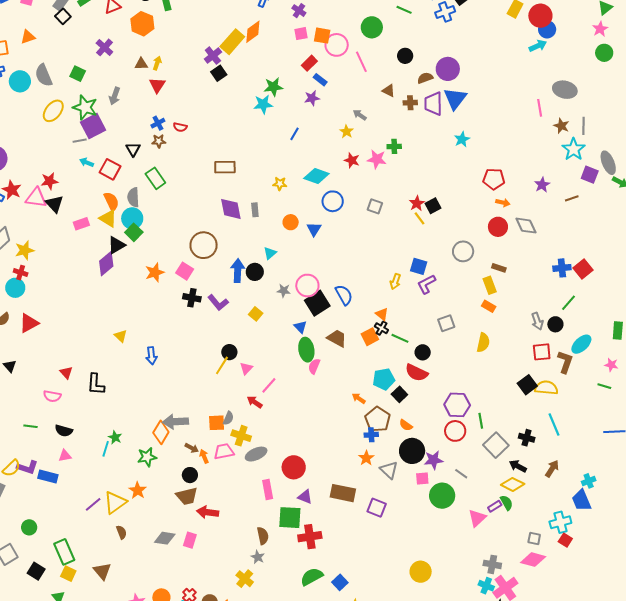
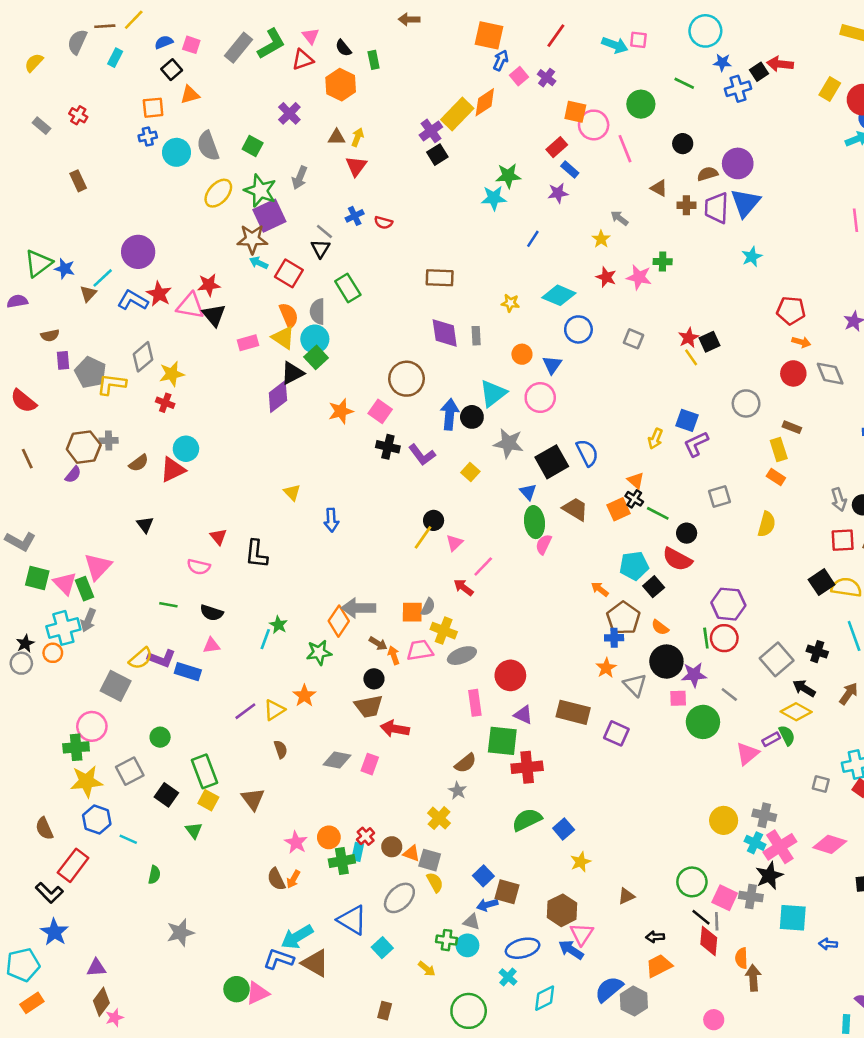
black square: (63, 16) -> (172, 70), moved
pink square: (301, 34) -> (519, 76), moved, turned -32
gray line: (80, 141) -> (324, 232), moved, turned 48
brown star: (159, 141) -> (252, 239), moved, size x1.6
cyan triangle: (270, 253) -> (493, 393), size x1.6
pink circle: (307, 286) -> (540, 398), moved
cyan circle: (15, 288) -> (186, 449), moved
gray star: (284, 291) -> (509, 443), size x1.6
green line: (481, 421) -> (706, 638), moved
yellow triangle: (115, 502) -> (274, 710), size x0.7
brown semicircle: (263, 536) -> (465, 763), turned 60
pink diamond: (533, 560) -> (830, 844), moved
yellow circle: (421, 572) -> (724, 820), moved

